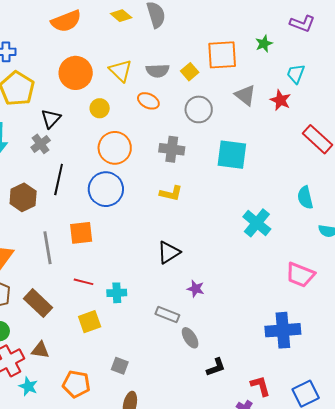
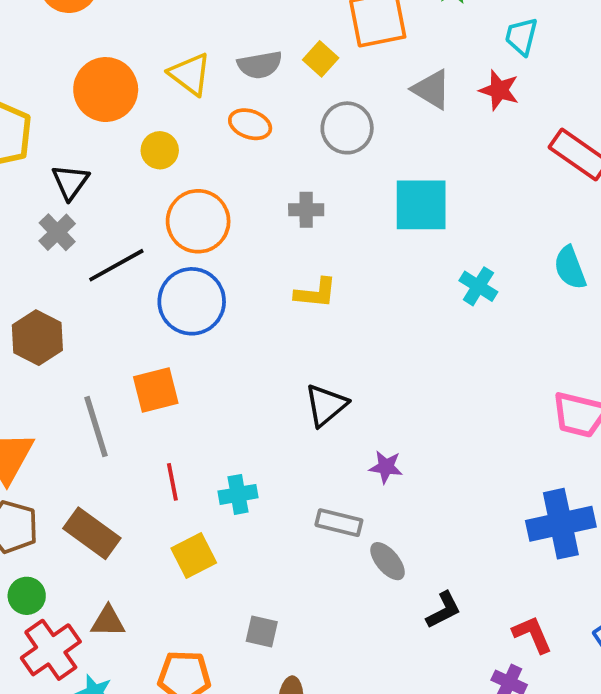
gray cross: (172, 149) -> (306, 210), size x0.7
black line: (59, 179) -> (116, 265), moved, turned 56
cyan cross: (257, 223) -> (478, 286), moved, size x0.7
red line: (83, 282) -> (172, 482), turned 72

